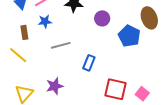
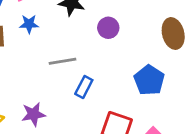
blue pentagon: (129, 36) -> (149, 80), moved
gray line: (61, 45) -> (63, 61), moved

